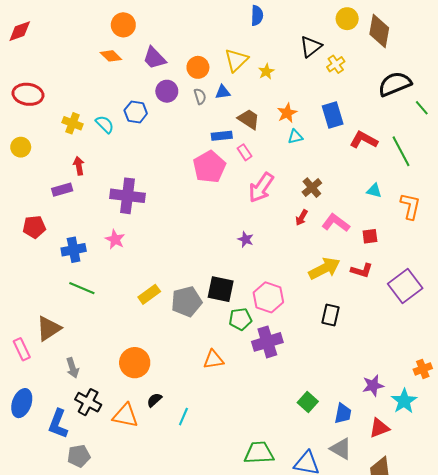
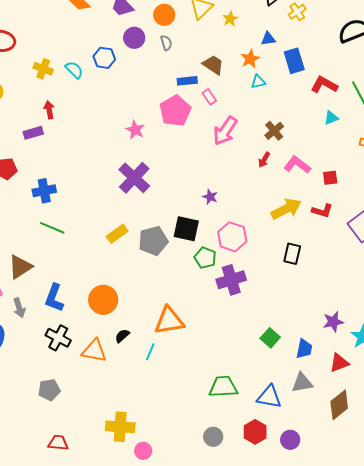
blue triangle: (223, 92) -> (268, 39), moved
cyan triangle: (374, 191) -> (331, 118), moved, turned -35
purple cross: (127, 196) -> (134, 178), moved, turned 36
pink star: (115, 239) -> (135, 130), moved
purple star: (246, 239) -> (210, 197), moved
green pentagon: (240, 319) -> (205, 258), turned 30
orange triangle: (213, 360) -> (169, 321), moved, size x1.5
gray arrow: (73, 368) -> (19, 308), moved
blue L-shape: (58, 424) -> (54, 298), moved
gray triangle: (341, 449) -> (302, 383), turned -40

